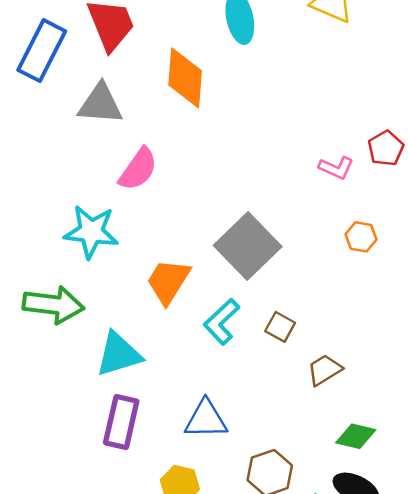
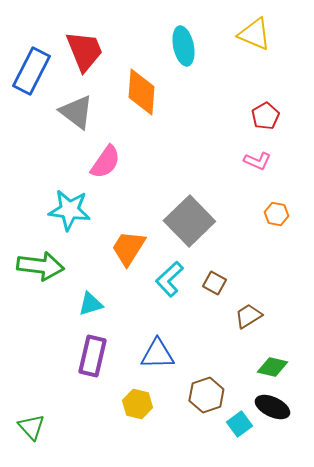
gray triangle: (100, 104) -> (76, 112), turned 33
red pentagon: (386, 148) -> (265, 116), moved
cyan triangle: (119, 354) -> (90, 304), size x0.7

